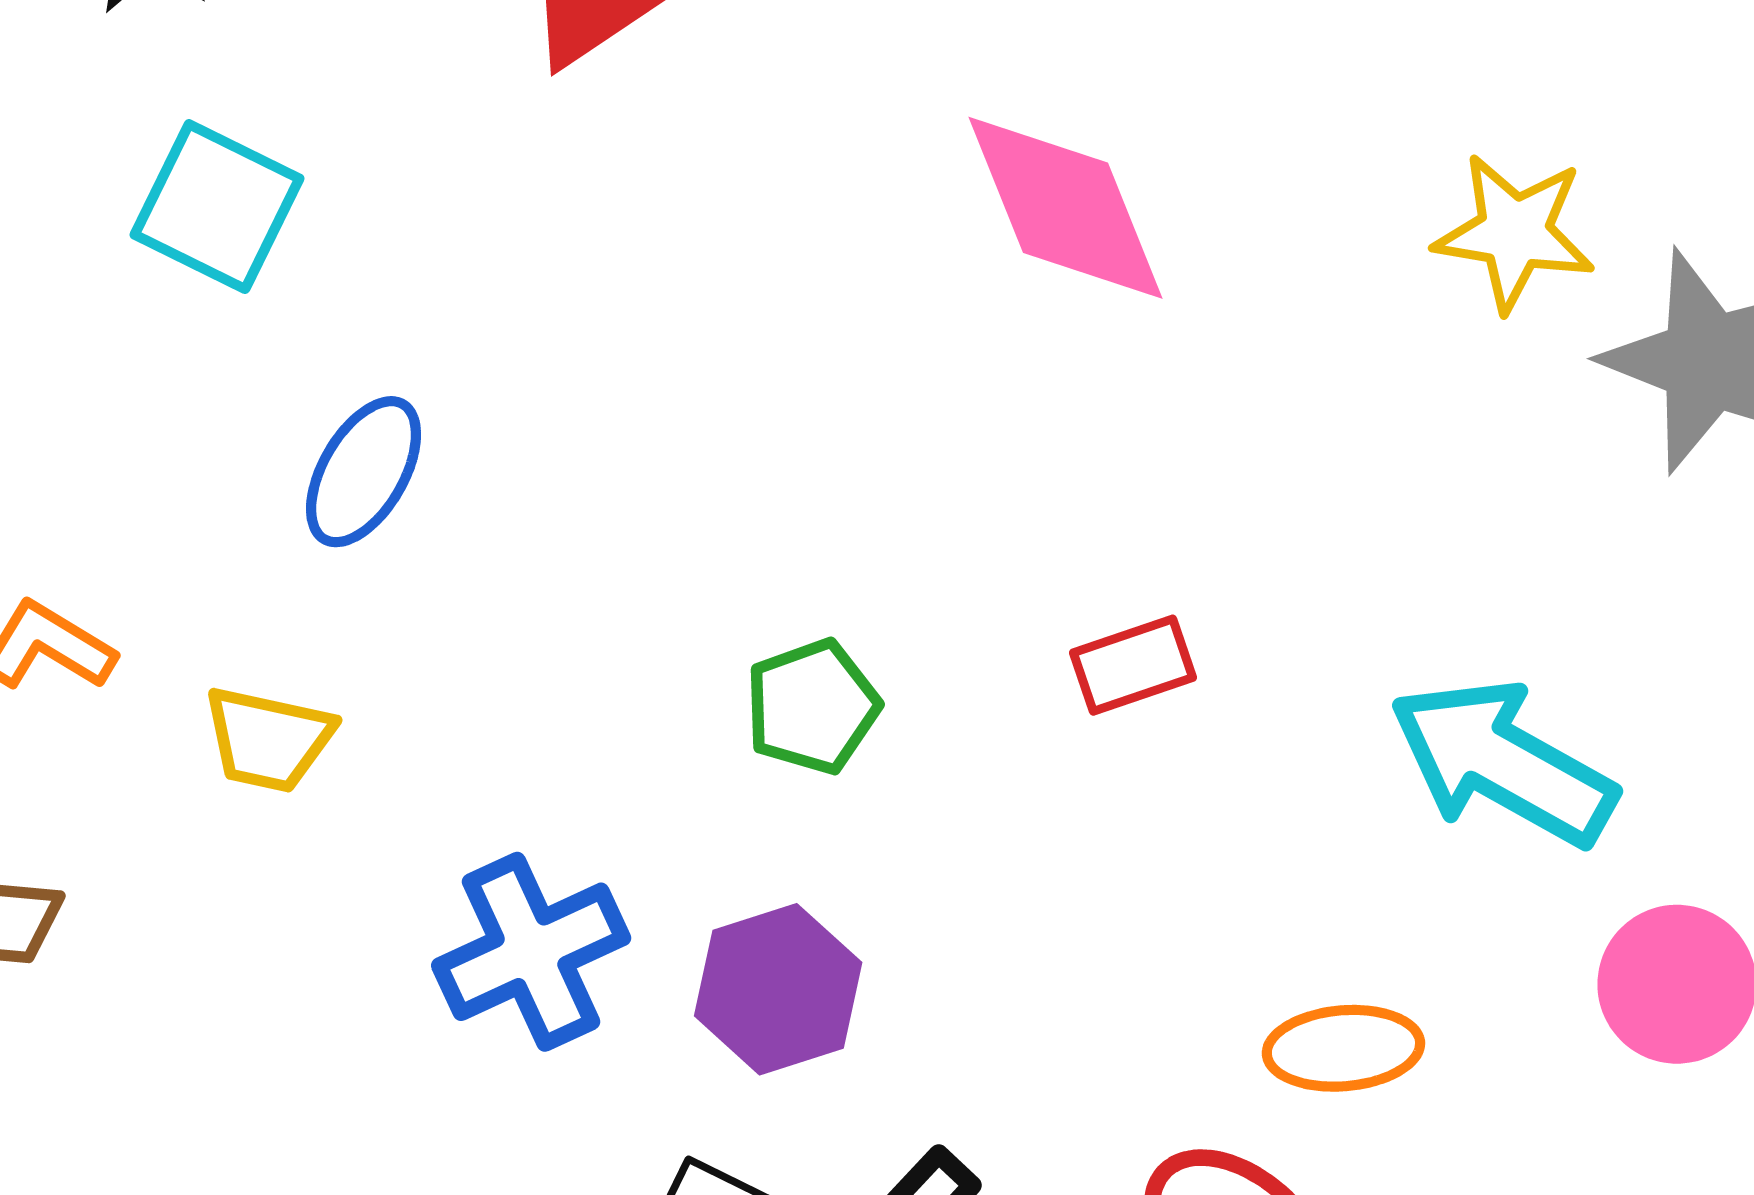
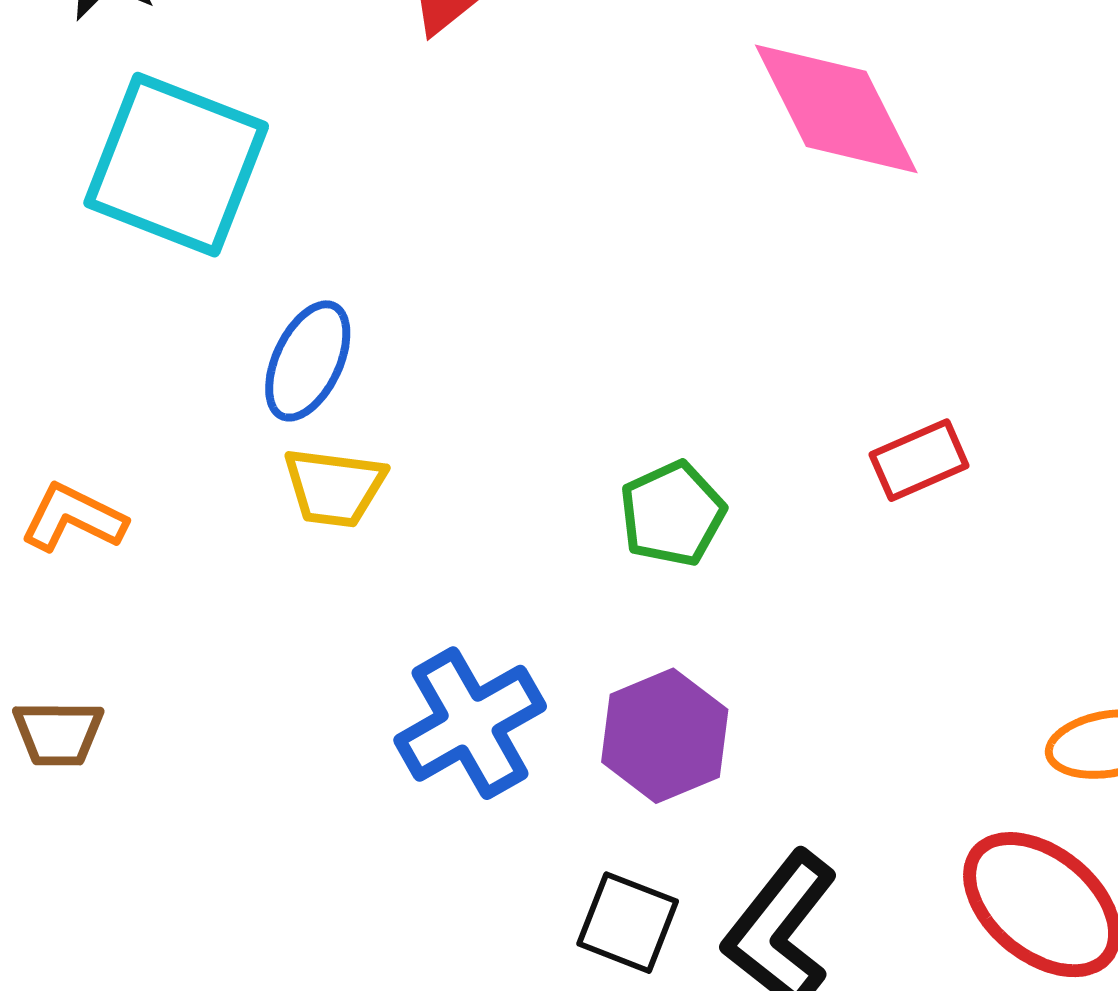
cyan square: (217, 207) -> (176, 165), size x1.4
yellow trapezoid: (268, 739) -> (334, 487), moved

